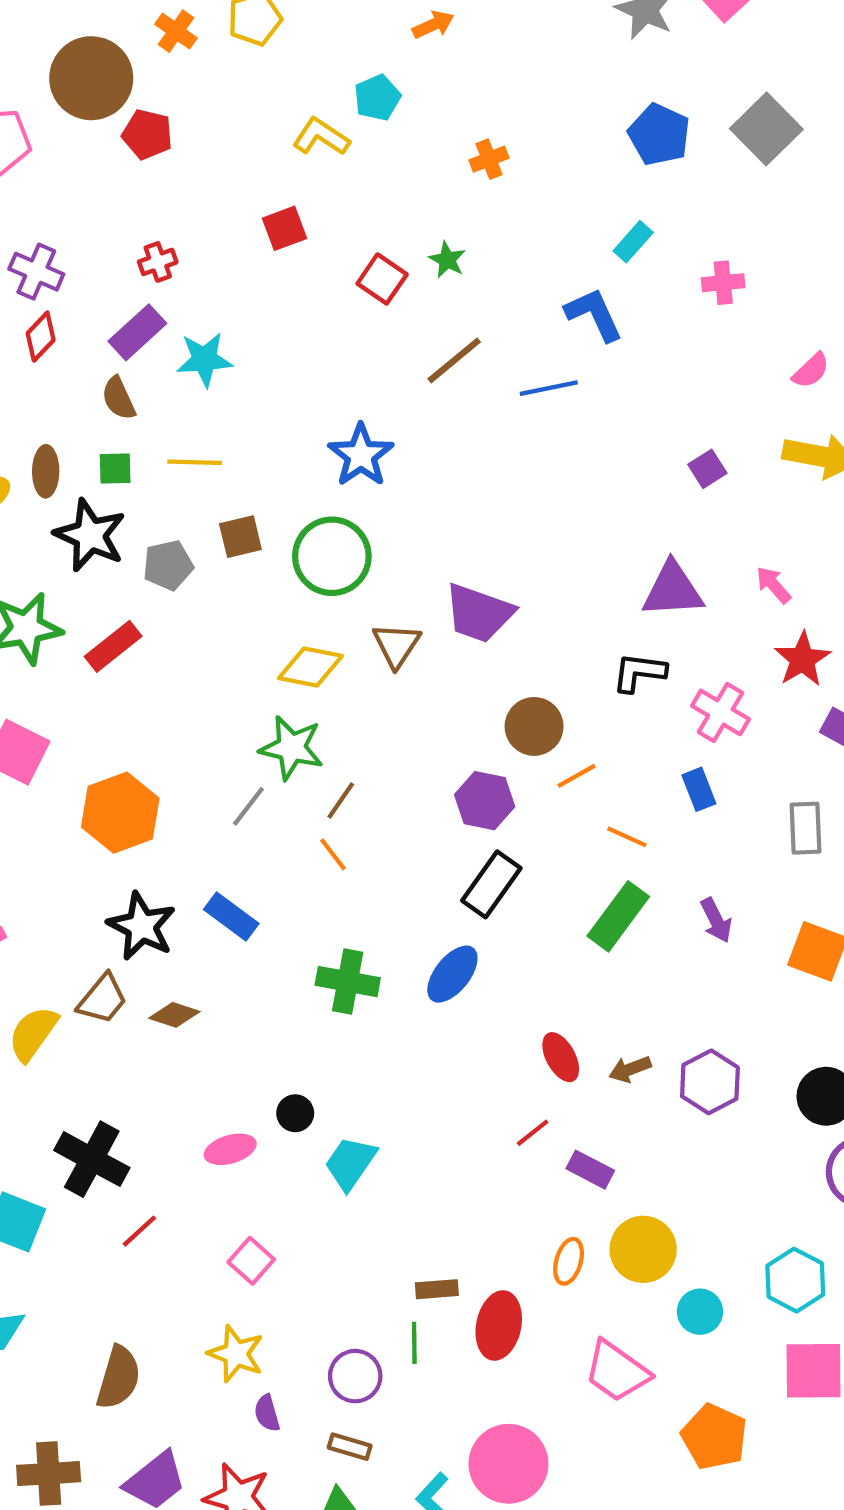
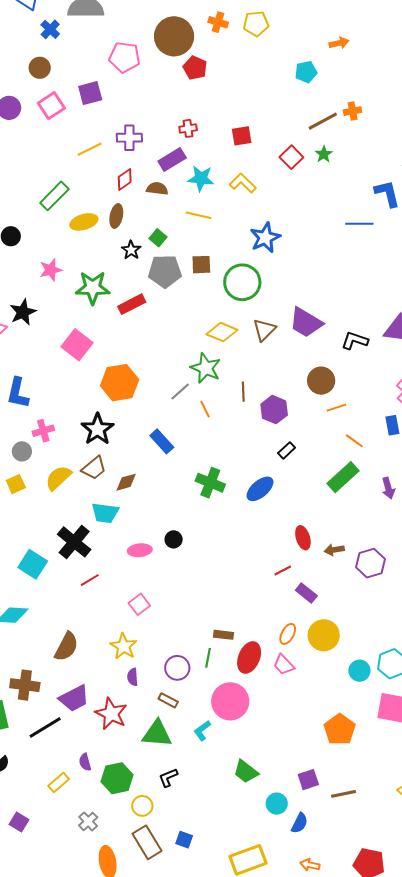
orange cross: (176, 31) -> (218, 22), turned -30
yellow L-shape: (321, 137) -> (243, 183), moved
red square: (284, 228) -> (242, 136), moved
purple cross: (36, 272) -> (129, 138), moved, turned -35
red diamond: (41, 337) -> (125, 179), moved
brown line: (454, 360) -> (323, 121), moved
brown semicircle: (119, 398) -> (157, 189), turned 110
yellow line: (195, 462) -> (199, 215), moved
green square: (115, 469) -> (158, 238), moved, turned 30
black star: (90, 535) -> (131, 250), size x0.6
gray pentagon: (168, 565) -> (165, 271), size x1.4
black L-shape: (639, 672) -> (355, 341), moved
brown line: (341, 801) -> (243, 392), moved, turned -48
purple hexagon: (485, 801) -> (274, 410), moved
orange line: (333, 854) -> (205, 409), moved
black rectangle: (491, 884) -> (287, 450), size x0.6
black star: (142, 926) -> (98, 429), moved
brown diamond: (174, 1015) -> (126, 482), turned -45
cyan trapezoid: (350, 1163) -> (105, 513), moved, turned -128
cyan circle: (700, 1312) -> (359, 671), moved
pink trapezoid: (617, 1371) -> (284, 665), moved, size x0.7
pink circle: (508, 1464) -> (230, 701), moved

